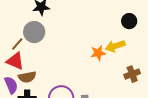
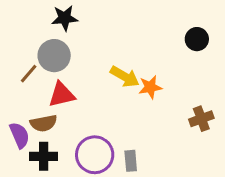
yellow arrow: (115, 46) -> (125, 77), moved, turned -132
red triangle: (15, 61) -> (62, 95), moved, turned -36

